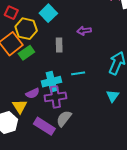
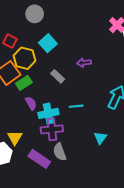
gray rectangle: (59, 45) -> (58, 76), turned -48
purple semicircle: (33, 93) -> (31, 103), moved, turned -96
cyan triangle: (113, 96) -> (100, 138), moved
gray semicircle: (64, 119) -> (60, 152), turned -60

